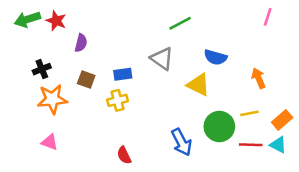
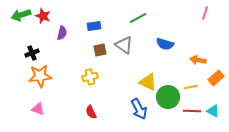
blue rectangle: (123, 74) -> (94, 26), moved
orange arrow: (259, 78) -> (198, 60), turned -56
brown square: (86, 79) -> (100, 50), moved, turned -32
yellow triangle: (198, 85) -> (148, 82), moved
orange rectangle: (282, 120) -> (216, 78), moved
red semicircle: (124, 155) -> (91, 112), moved

